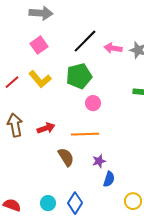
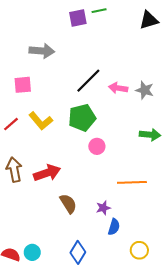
pink square: (39, 45) -> (23, 85), moved, turned 30
red arrow: (46, 128) -> (47, 173), size x1.4
orange line: (85, 134) -> (132, 182), moved
cyan circle: (48, 203) -> (32, 252), moved

